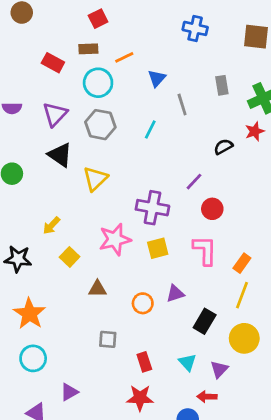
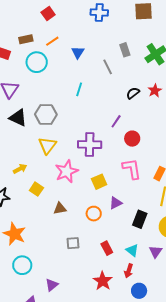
red square: (98, 19) -> (48, 13), moved
gray line: (182, 104) -> (108, 67), moved
gray hexagon: (100, 125) -> (46, 114), moved
red star: (255, 131) -> (155, 91), moved
yellow triangle: (95, 179) -> (47, 145), moved
yellow arrow: (51, 226) -> (20, 169), turned -152
yellow square: (158, 248) -> (99, 182), moved
red rectangle: (144, 362) -> (107, 248), moved
red arrow: (207, 397) -> (129, 271), moved, turned -64
red star: (140, 398) -> (103, 281), turned -30

